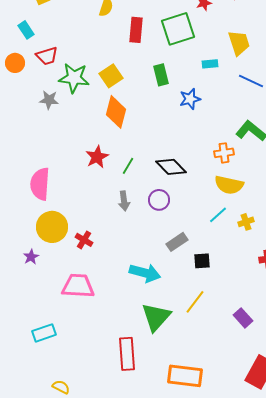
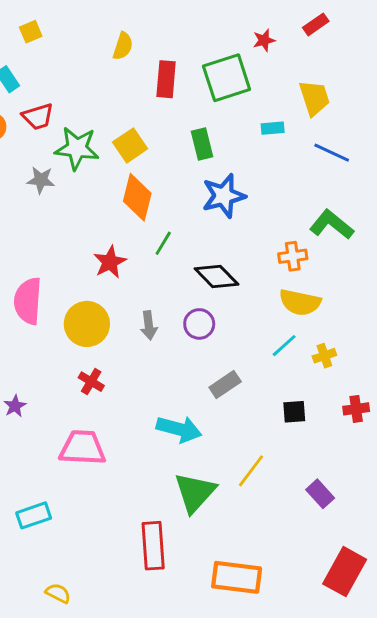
blue star: (190, 99) -> (224, 196), moved, size x1.4
green line: (128, 166) -> (163, 243), moved
yellow circle: (52, 227) -> (87, 324), moved
black square: (202, 261) -> (294, 412), moved

